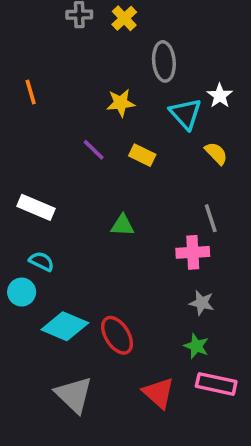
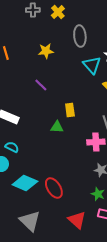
yellow star: (121, 103) -> (46, 51), moved
yellow rectangle: (142, 155) -> (70, 110), moved, turned 56

